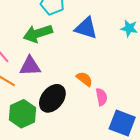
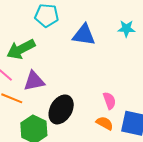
green arrow: (38, 33) -> (21, 49), moved
orange semicircle: (84, 79) -> (105, 123), moved

